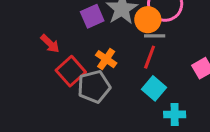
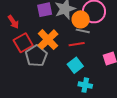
red line: (150, 57) -> (77, 44), turned 49
orange cross: (106, 59) -> (48, 40), size x1.5
gray pentagon: (94, 87) -> (36, 56), turned -30

